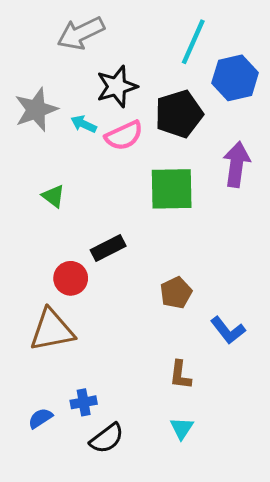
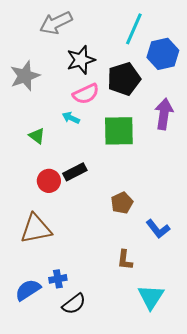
cyan arrow: (84, 124) -> (71, 118), moved
red circle: (71, 278) -> (49, 181), moved
blue semicircle: (40, 418) -> (28, 290), size x1.5
cyan triangle: (182, 428) -> (151, 297), moved, size x1.6

